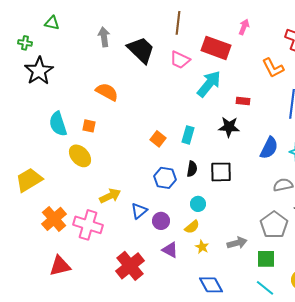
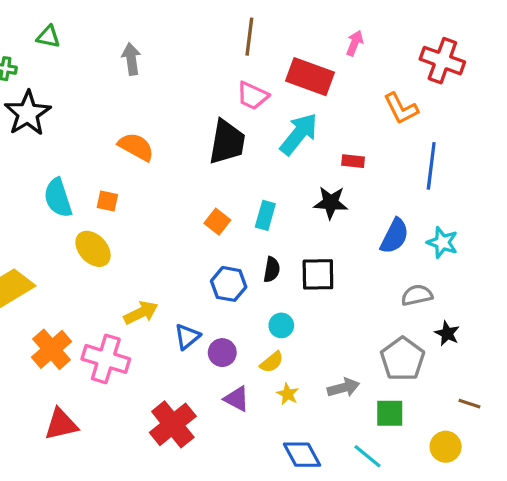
black trapezoid: (141, 50) -> (227, 142), moved, turned 56
cyan line: (265, 288) -> (367, 456), moved

